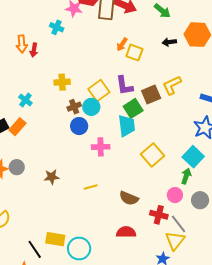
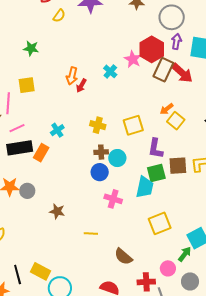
yellow square: (99, 91) -> (133, 125), moved
orange rectangle: (17, 127) -> (41, 153), turned -30
red cross: (159, 215) -> (146, 282), turned -36

